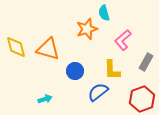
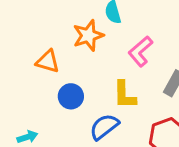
orange triangle: (48, 49) -> (48, 62), moved, size x0.7

